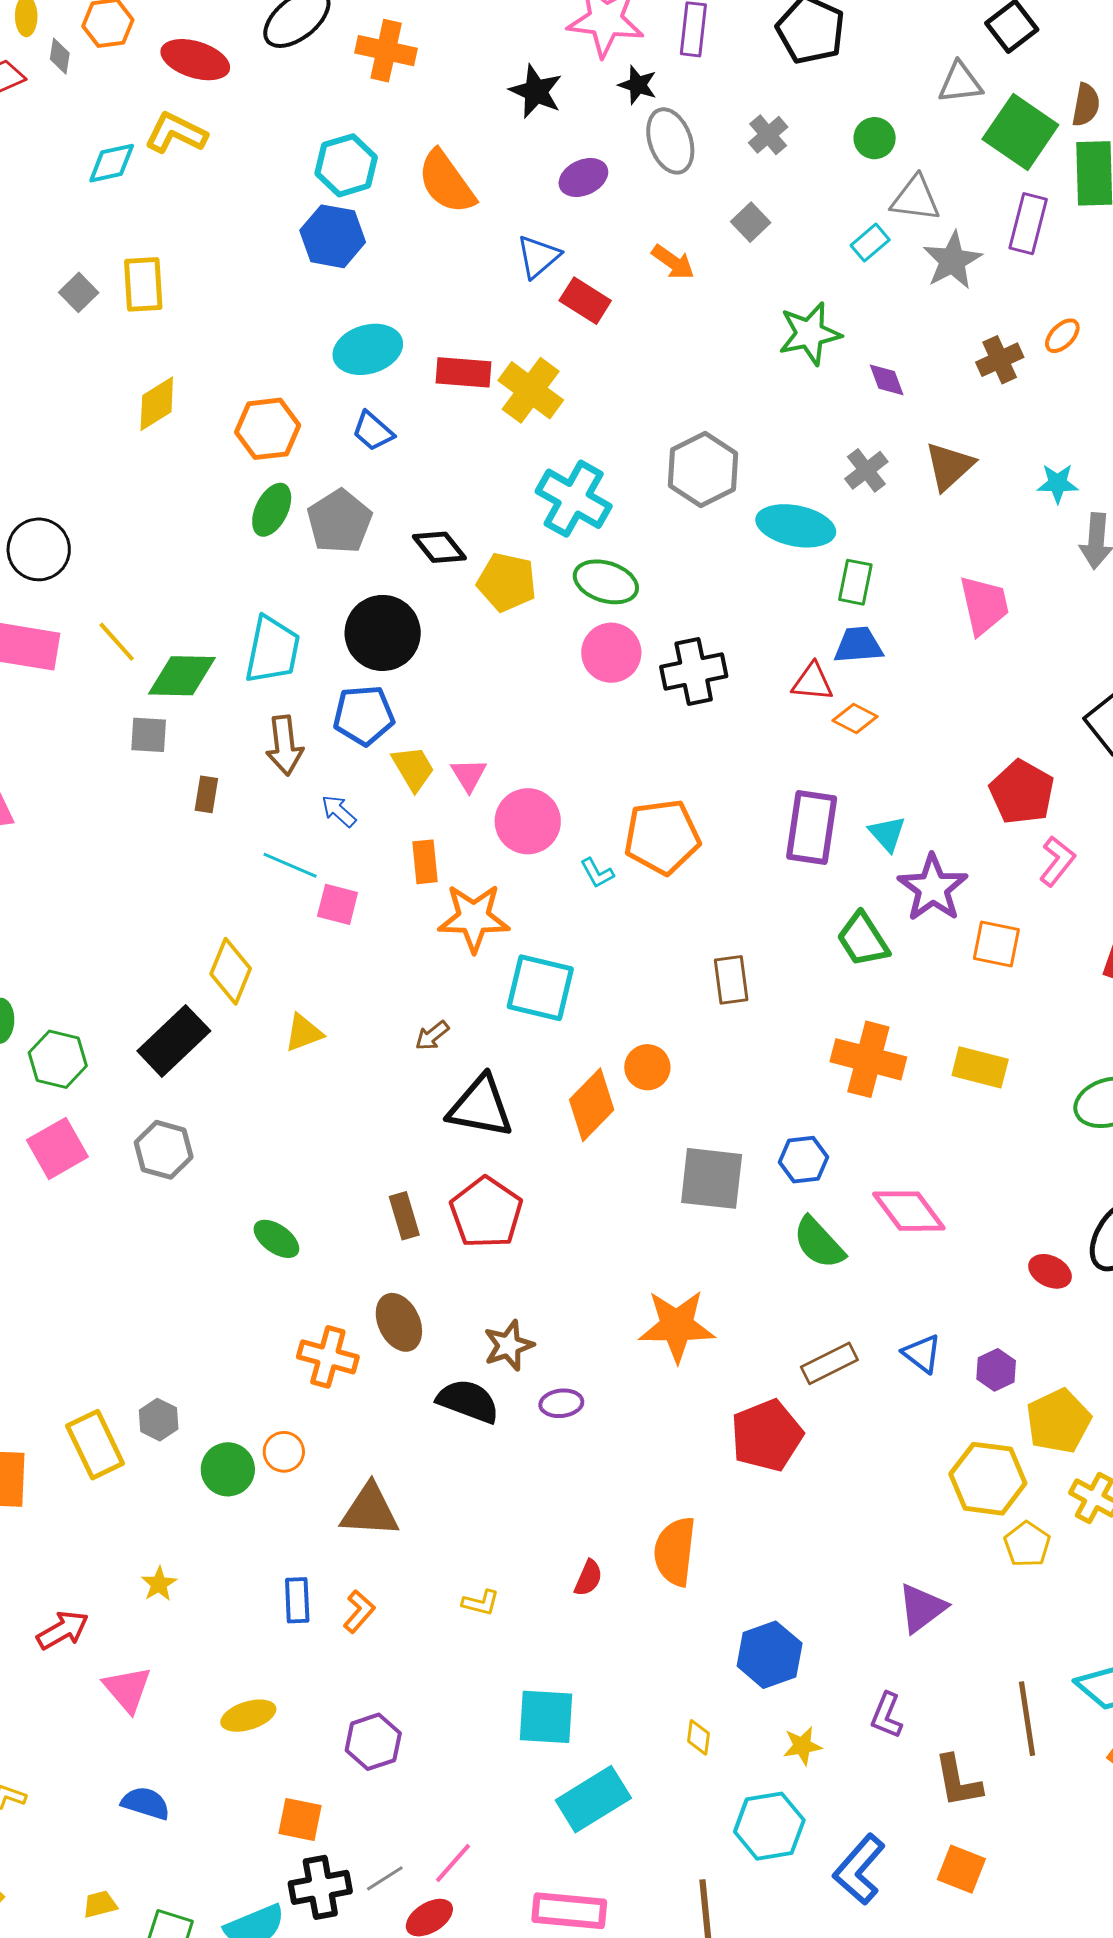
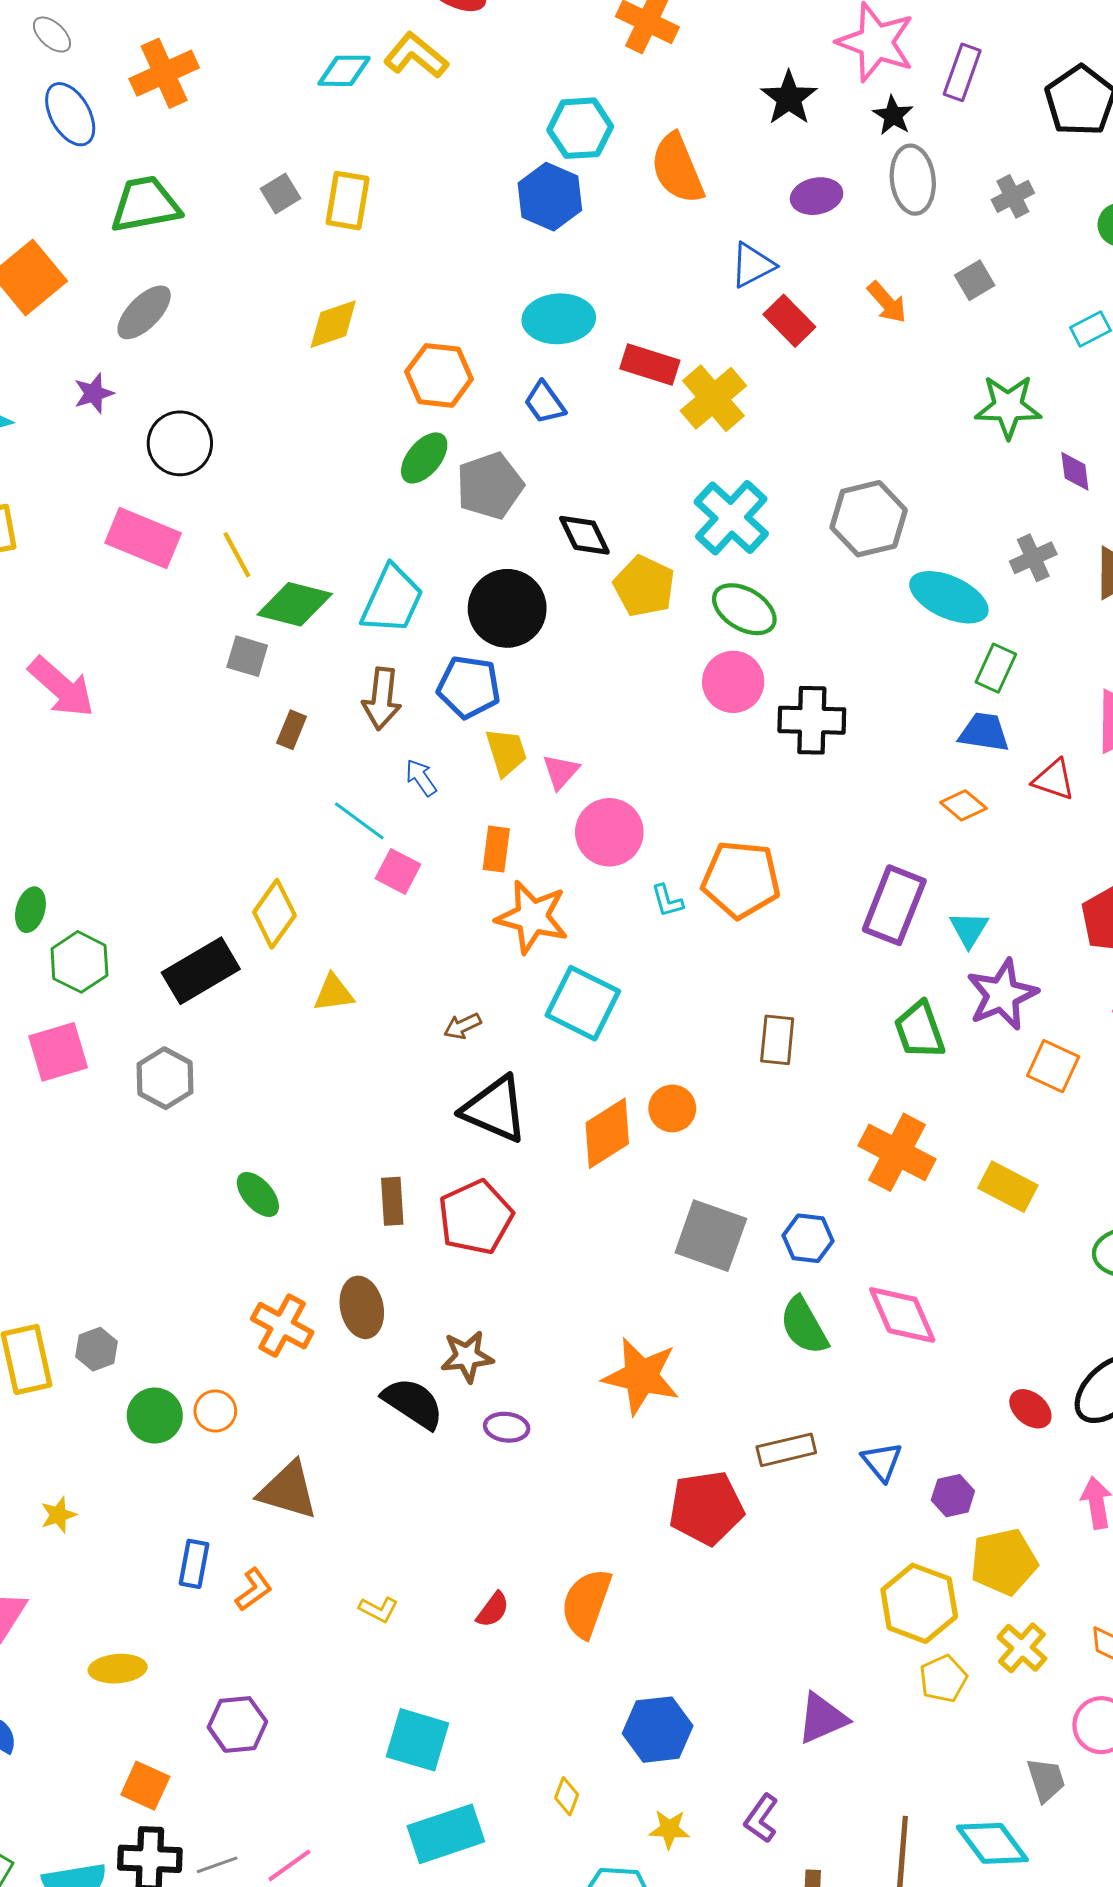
red triangle: (813, 682) -> (1054, 780), moved

